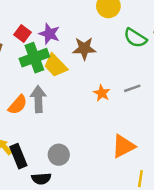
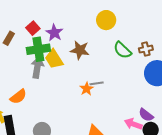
gray line: (132, 88) -> (97, 83), moved
gray arrow: (38, 99) -> (37, 67), moved
orange semicircle: (18, 105) -> (18, 97), moved

